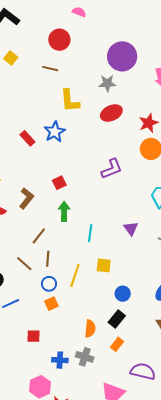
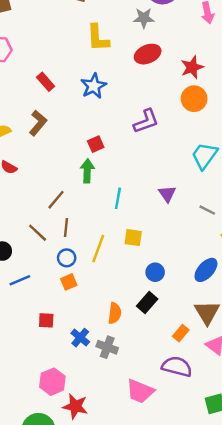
blue star: (55, 132) -> (94, 86), moved
red square: (59, 183) -> (96, 144), moved
brown L-shape: (26, 198) -> (38, 123), moved
orange rectangle: (117, 344) -> (181, 333), moved
blue cross: (60, 360) -> (80, 338), moved, turned 35

